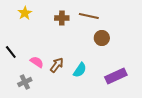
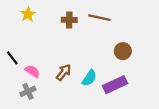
brown circle: (102, 38) -> (123, 51), moved
pink semicircle: (37, 62) -> (32, 71), moved
purple rectangle: (116, 76) -> (115, 85), moved

